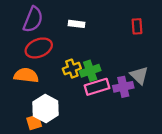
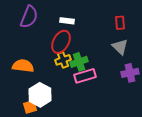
red ellipse: (39, 48) -> (61, 42), moved, turned -40
gray triangle: (139, 75) -> (120, 47), moved
purple cross: (123, 87) -> (130, 73), moved

